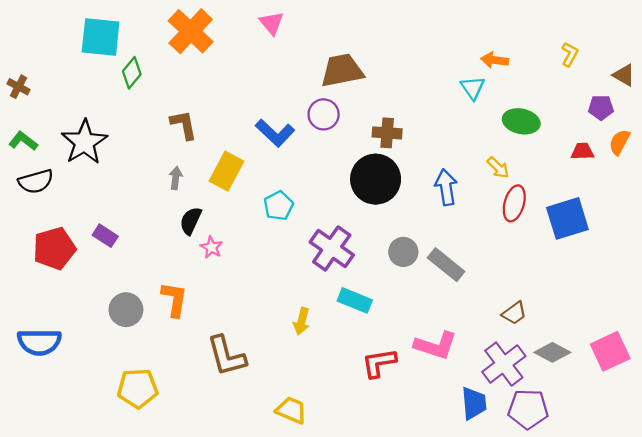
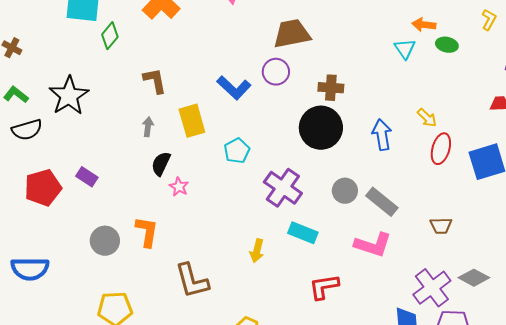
green ellipse: (521, 121) -> (447, 45), moved, size x0.7
yellow rectangle: (226, 171) -> (192, 121), turned -44
brown trapezoid: (514, 313) -> (441, 226), moved, turned 35
pink L-shape: (436, 346) -> (373, 245), moved

